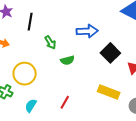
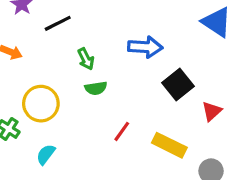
black line: (30, 22) -> (58, 23), turned 48
green semicircle: (67, 60) -> (96, 88), moved
red line: (65, 102) -> (122, 131), moved

